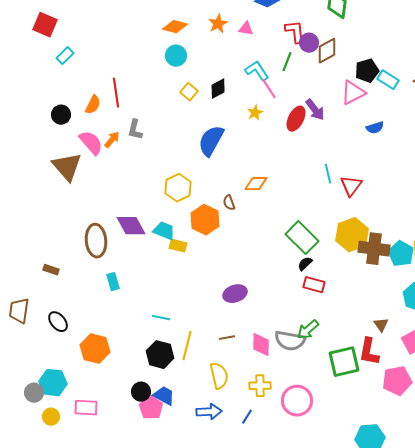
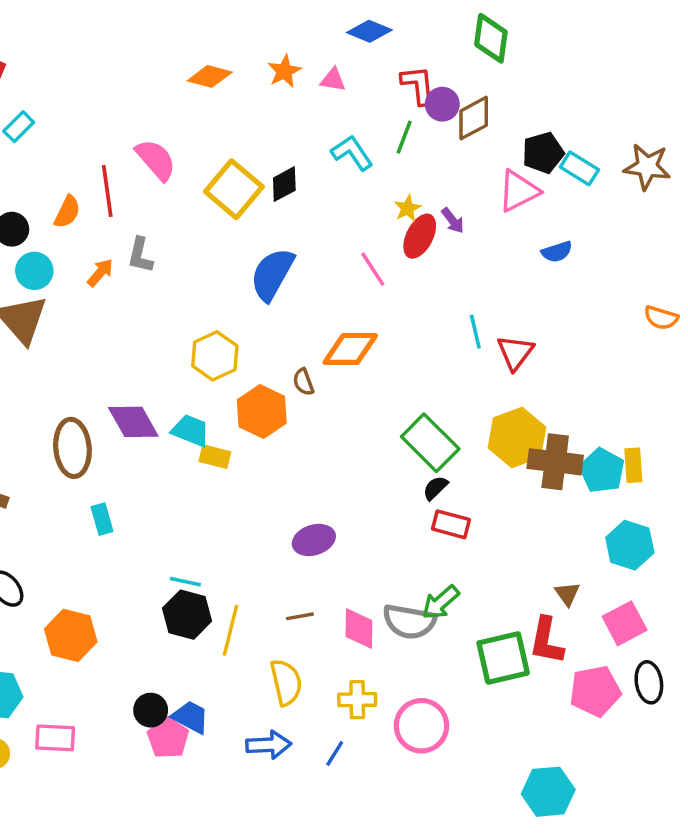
cyan circle: (176, 56) -> (34, 271), moved
pink line: (269, 89) -> (373, 269), moved
yellow square: (189, 92) -> (234, 189), size x1.8
purple arrow: (315, 110) -> (453, 220), size x0.7
yellow star: (255, 113) -> (408, 208), moved
pink semicircle: (91, 143) -> (156, 160), moved
orange diamond: (256, 184) -> (350, 349), size x1.4
black hexagon: (160, 355) -> (187, 615), moved

